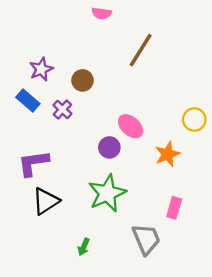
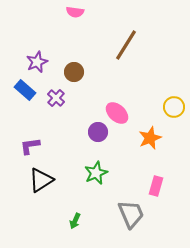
pink semicircle: (102, 13) -> (75, 12), moved
purple L-shape: (33, 163) -> (30, 146), size x0.7
green star: (107, 193) -> (96, 173), size x0.7

